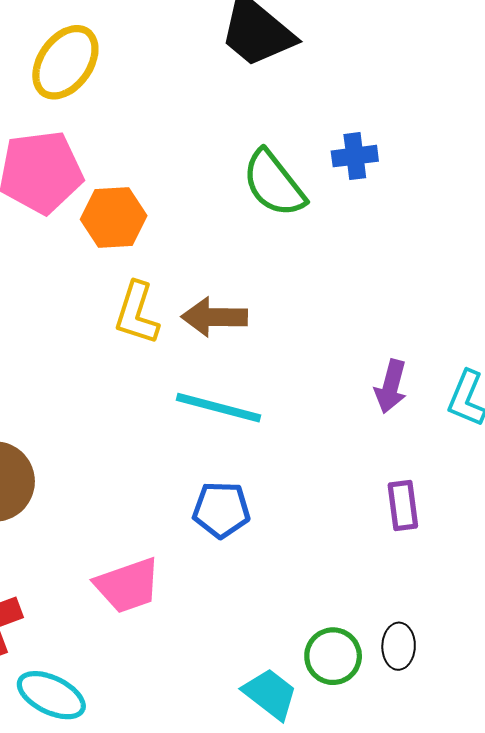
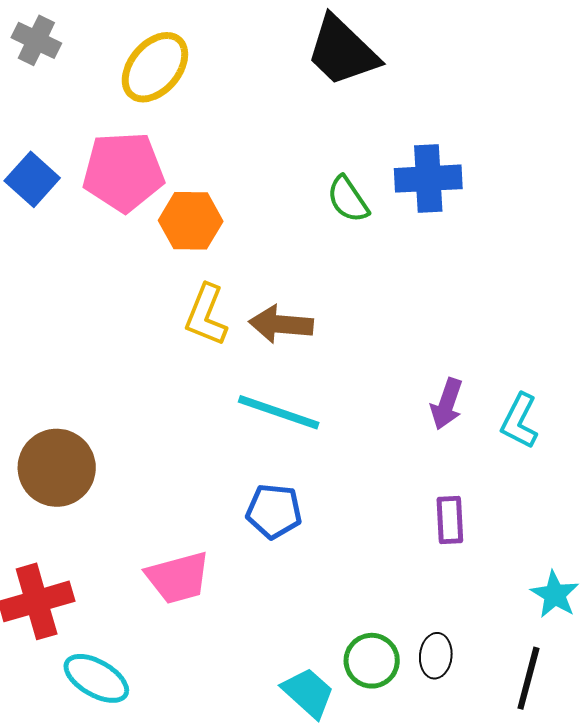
blue cross: (355, 156) -> (428, 179), size x1.5
green semicircle: (274, 183) -> (348, 199), size x0.7

